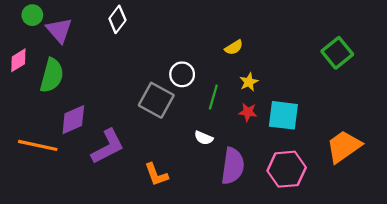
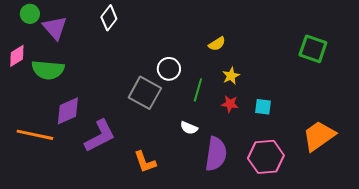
green square: (337, 53) -> (313, 49), turned -32
green semicircle: (52, 75) -> (48, 70), turned 80
cyan square: (283, 115) -> (263, 107), size x0.6

